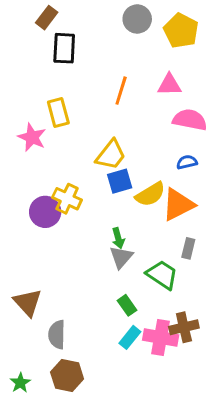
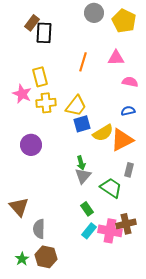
brown rectangle: (47, 18) -> (32, 23), moved
pink semicircle: (190, 120) -> (130, 82), size x0.7
yellow cross: (67, 199) -> (46, 103), moved, turned -30
green star: (20, 383) -> (22, 259), moved

